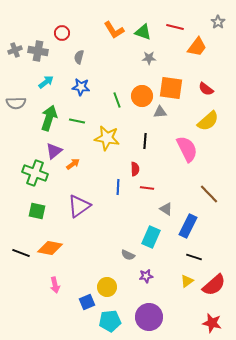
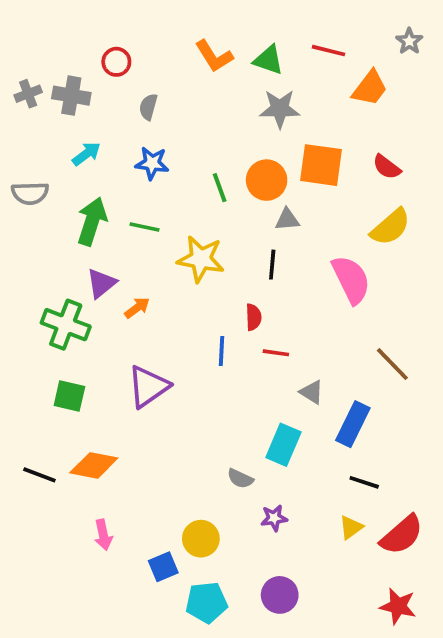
gray star: (149, 58) -> (280, 109), size x1.5
gray triangle: (160, 112) -> (287, 220), moved
purple circle: (149, 317) -> (280, 595), size x0.7

